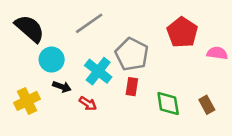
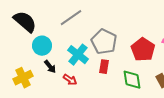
red pentagon: (182, 32) -> (143, 50), moved
black arrow: (62, 87) -> (50, 67), turned 32

